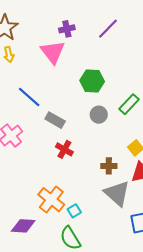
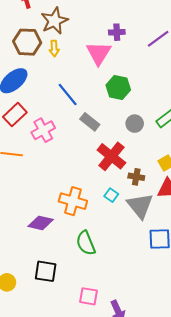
green hexagon: (92, 81) -> (118, 87), moved
red cross: (64, 149) -> (111, 156), moved, size x1.6
orange cross: (51, 200) -> (73, 201), turned -32
cyan square: (74, 211) -> (111, 195), moved, turned -32

